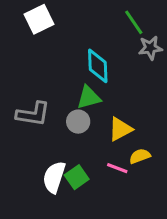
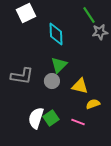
cyan diamond: (98, 66) -> (56, 34), moved
green triangle: (89, 97) -> (59, 65), turned -30
yellow triangle: (120, 129) -> (80, 86), turned 42
pink line: (117, 168) -> (78, 122), moved

